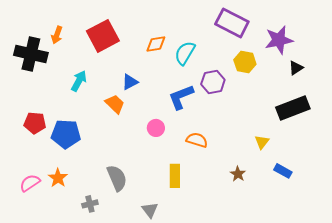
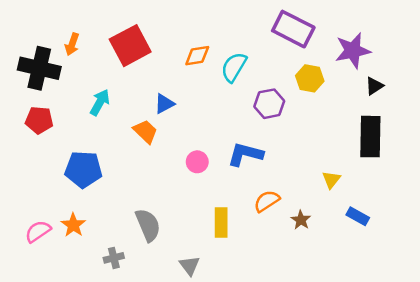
blue L-shape: (181, 97) -> (245, 154), moved, turned 36
black rectangle: (293, 108) -> (370, 137), turned -68
red pentagon: (35, 123) -> (39, 120), moved
orange semicircle: (197, 140) -> (267, 201), moved, turned -50

